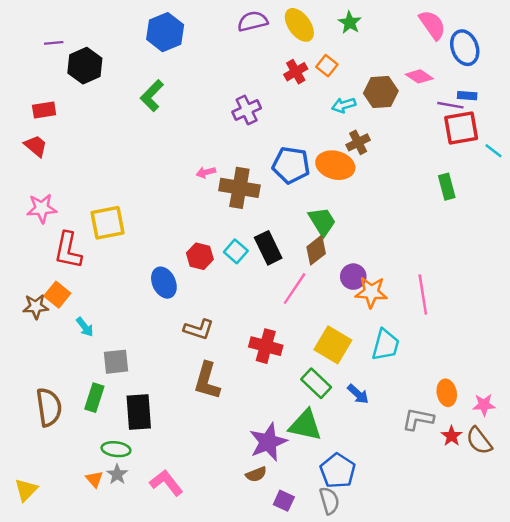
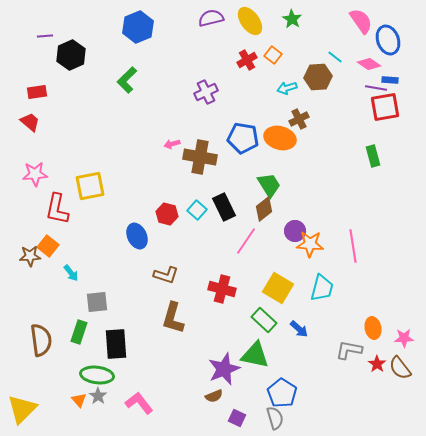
pink diamond: (419, 76) -> (369, 64), moved
cyan line: (493, 151) -> (335, 57), moved
green ellipse: (116, 449) -> (97, 375), size x1.4
yellow triangle: (26, 490) -> (22, 409), size x1.5

